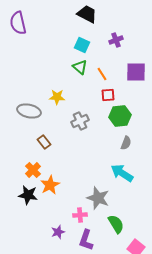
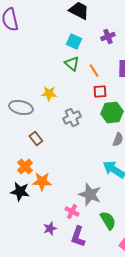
orange star: (50, 185) -> (42, 182), turned 30
pink cross: (80, 215) -> (72, 212), turned 32

